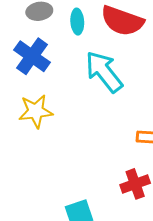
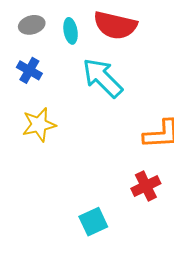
blue cross: (32, 56) -> (29, 70), size x0.7

